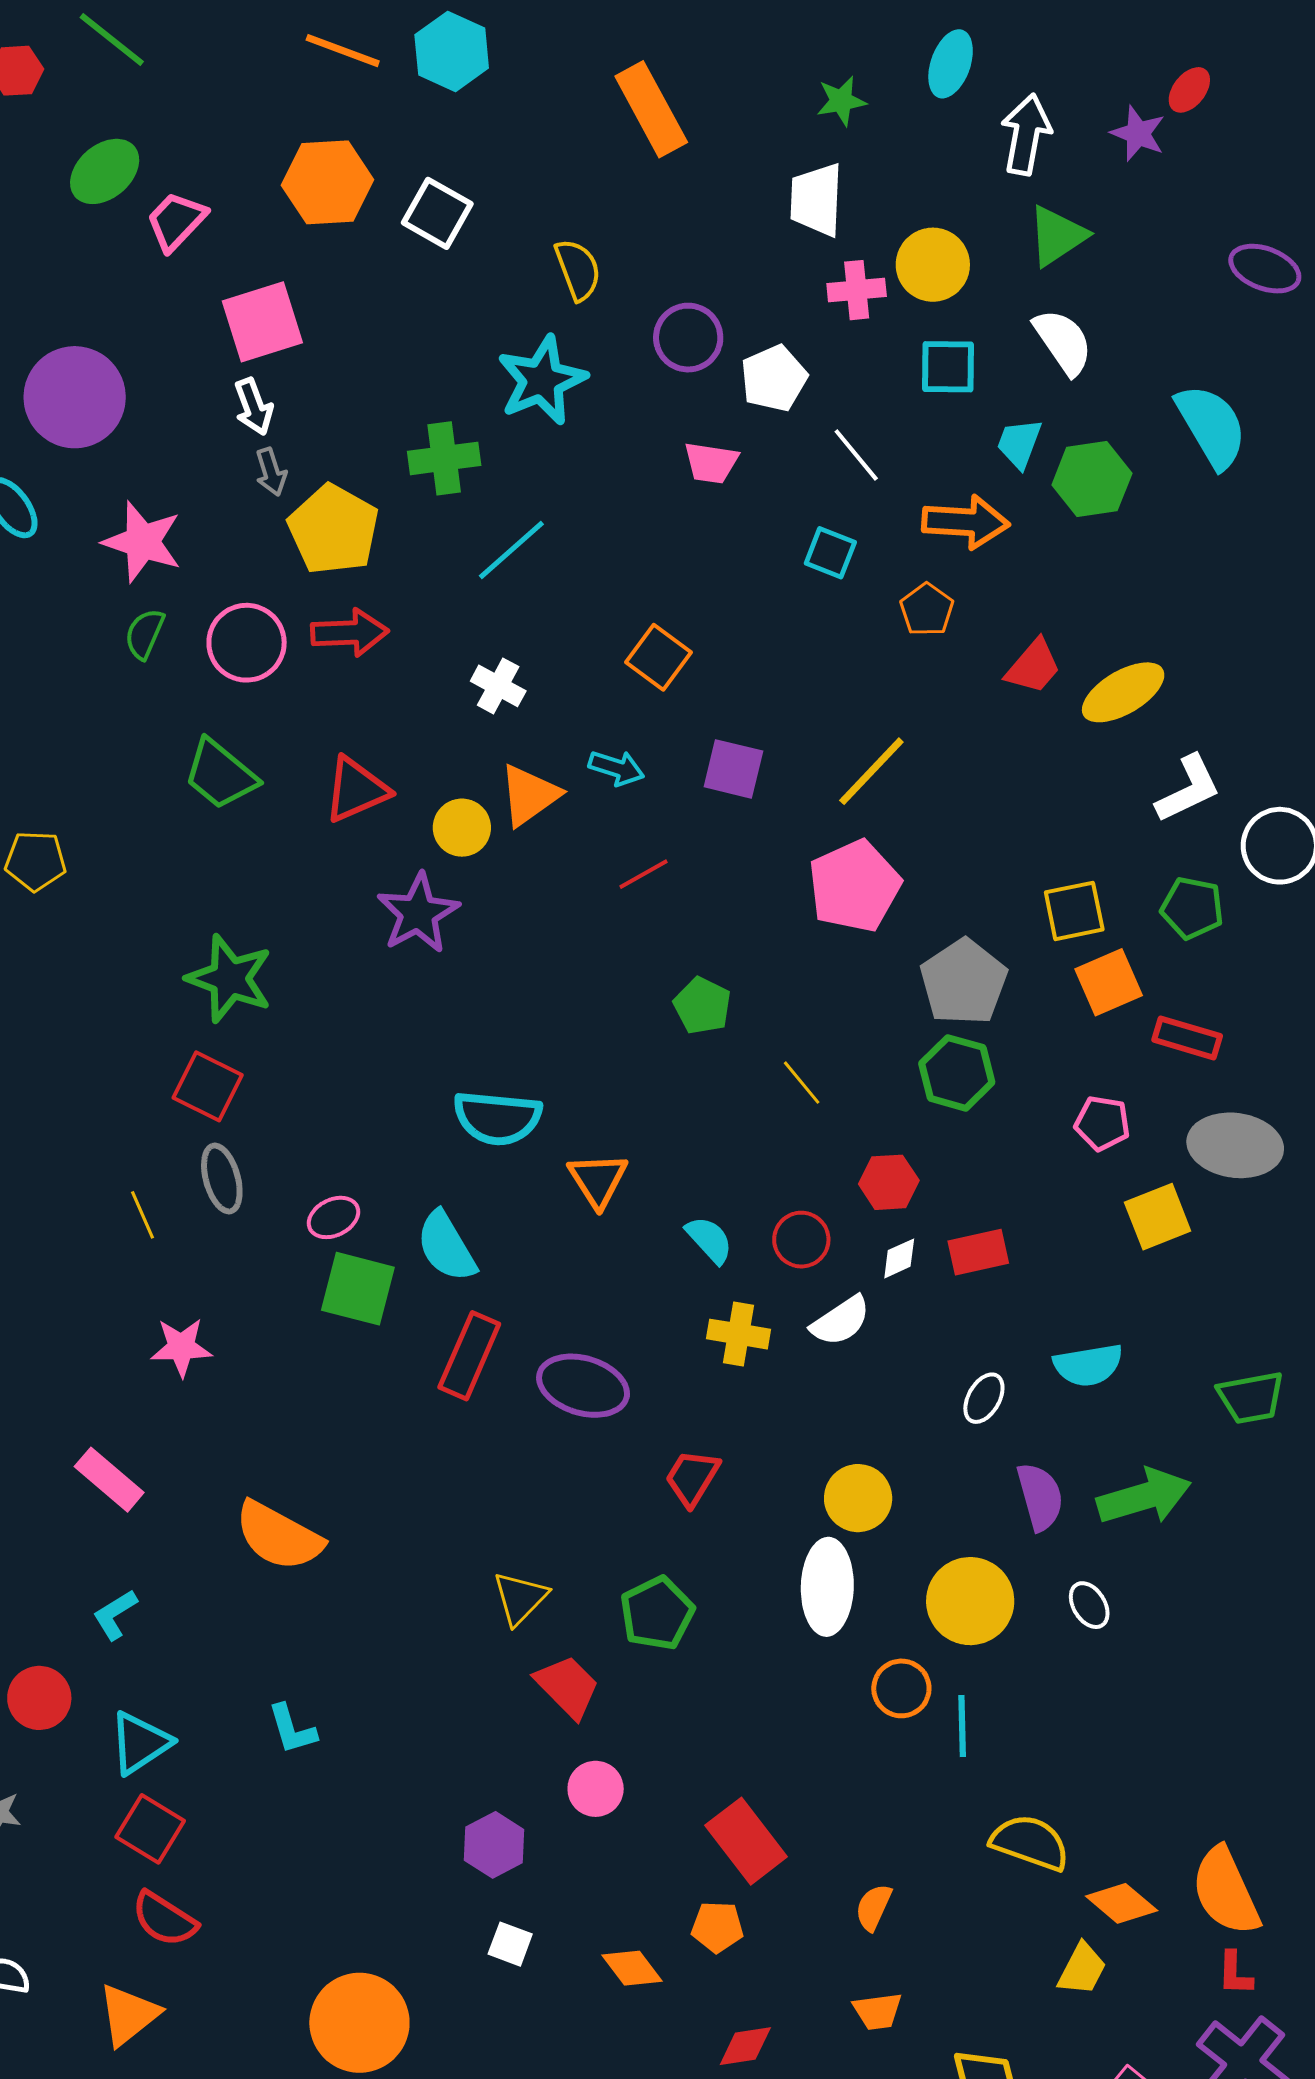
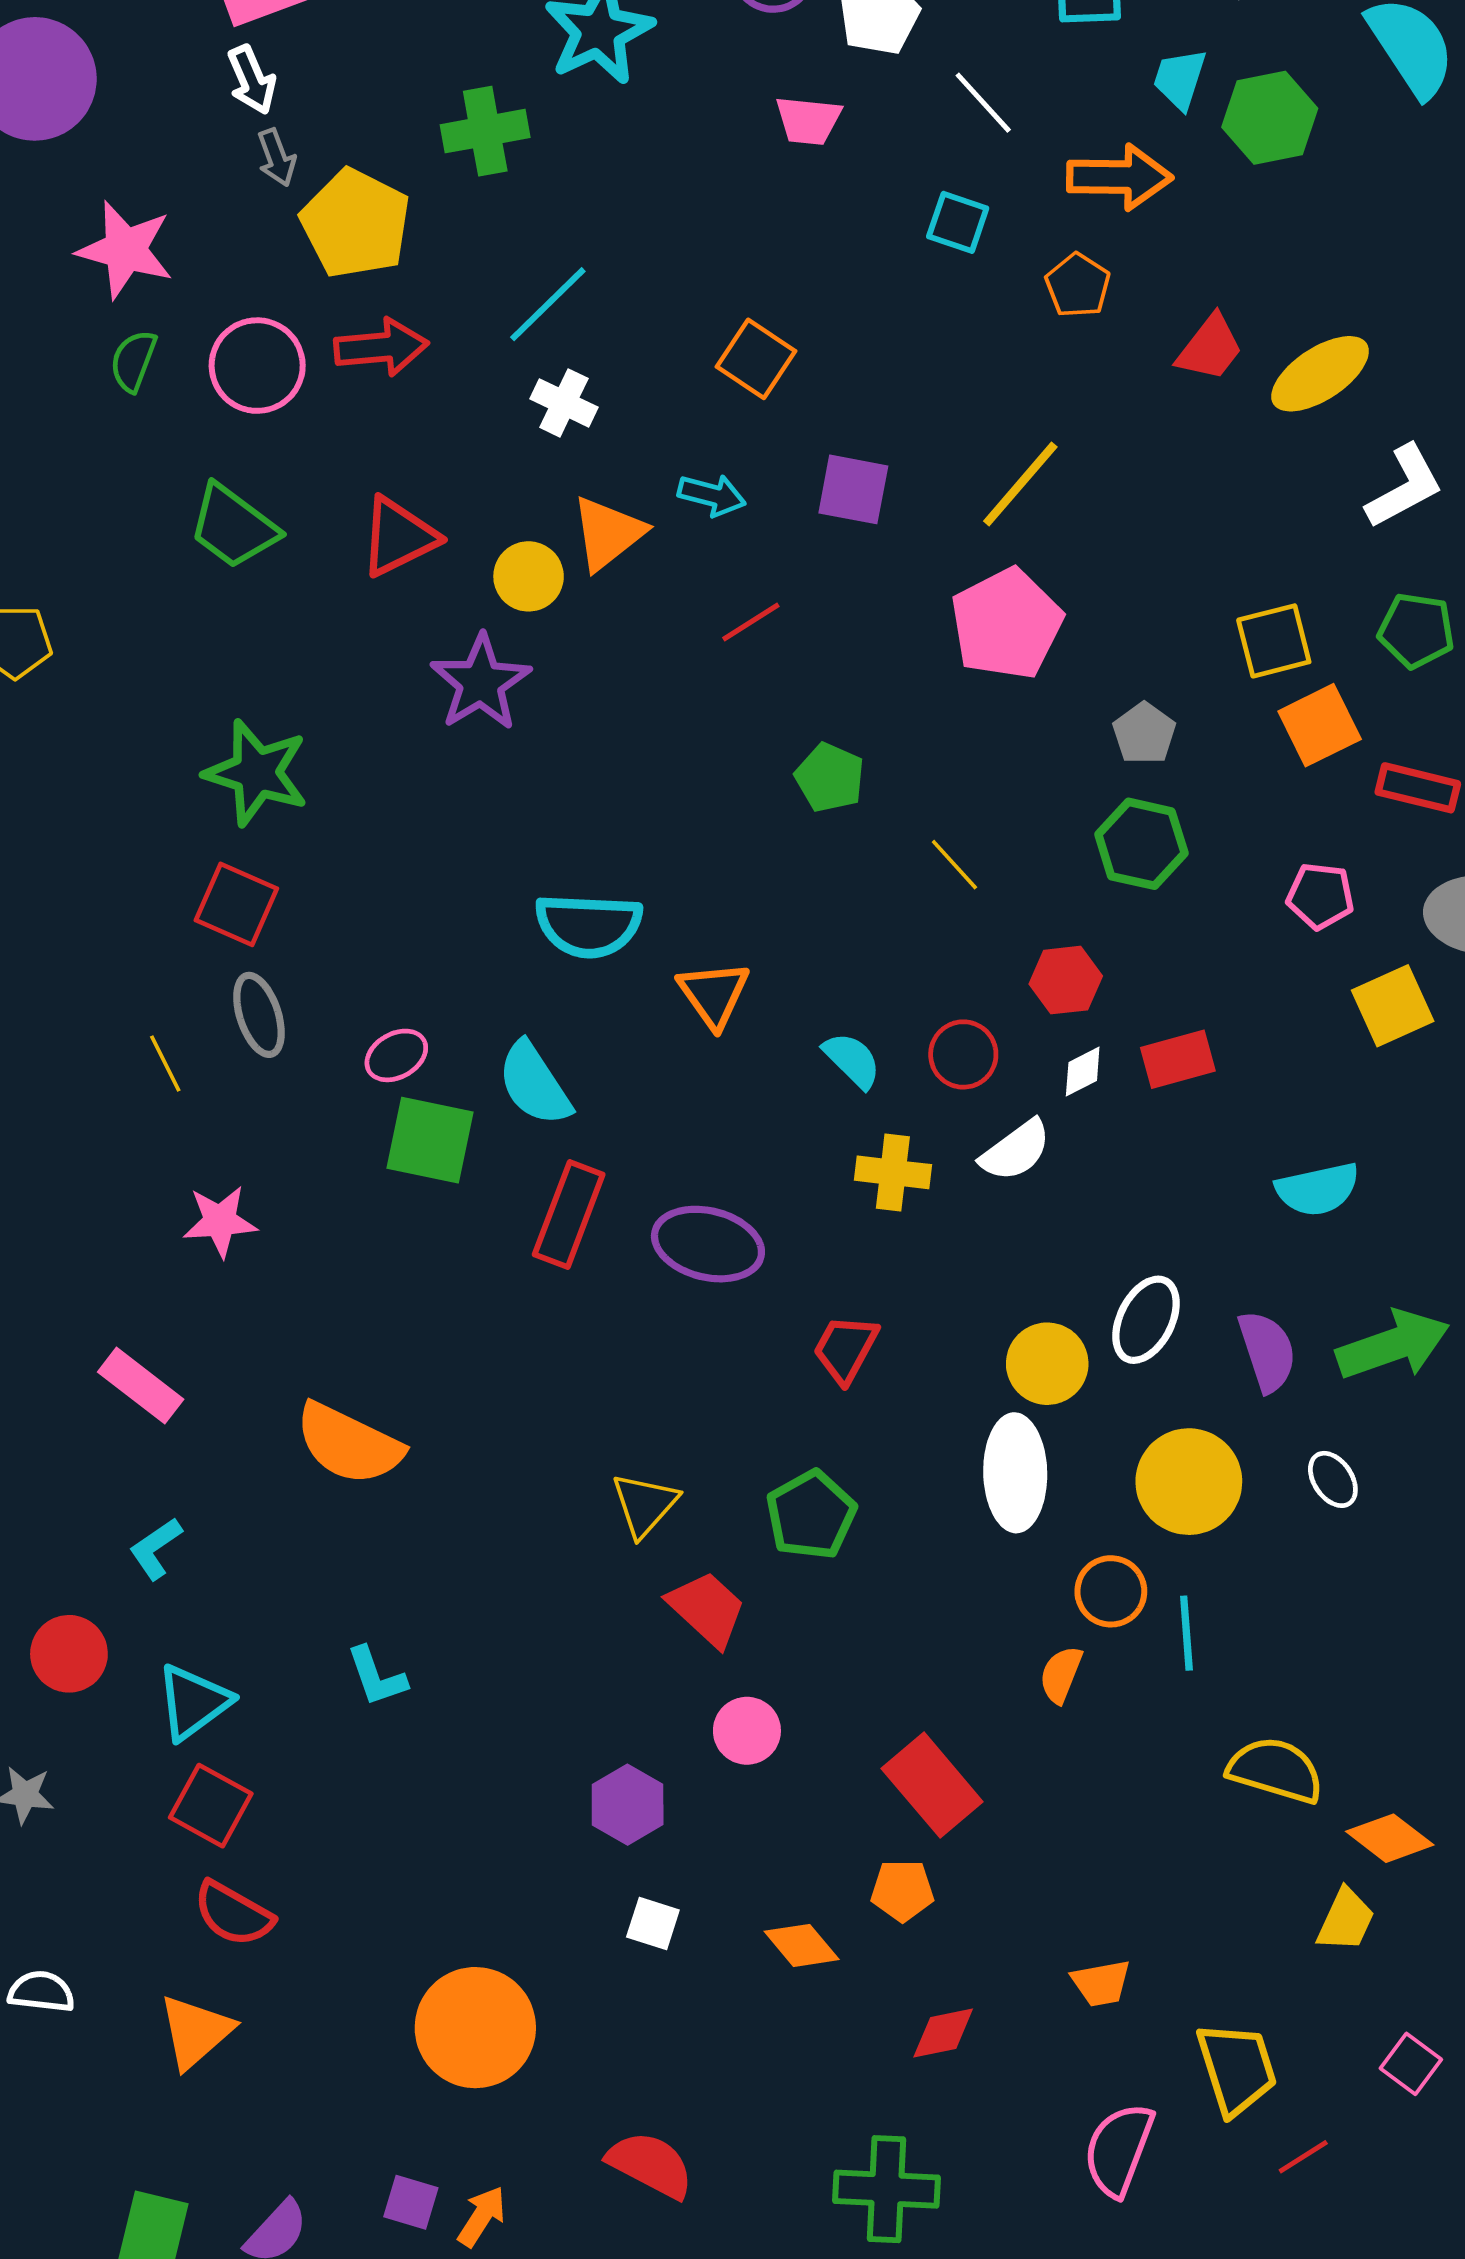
cyan line: (511, 550) -> (548, 304), moved
gray pentagon: (964, 982) -> (1144, 733), size x0.6
white ellipse: (984, 1398) -> (1146, 1320), moved, size x1.4
orange semicircle: (873, 1907) -> (1061, 1675), moved

